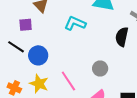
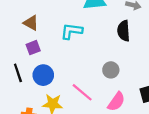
purple square: (26, 25) -> (33, 48), moved
black line: (16, 47) -> (18, 73), turned 54

